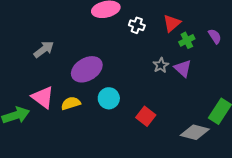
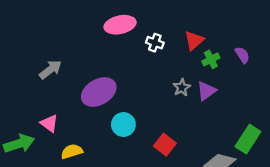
purple triangle: (183, 68) -> (206, 91), turned 42
pink triangle: (43, 97) -> (49, 123), size x0.7
yellow semicircle: (71, 103) -> (72, 151), moved

